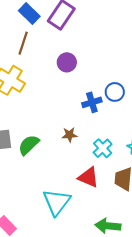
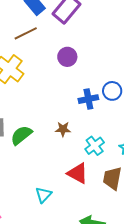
brown line: (23, 43) -> (26, 33), turned 40
cyan triangle: (57, 202) -> (43, 195), size x0.6

